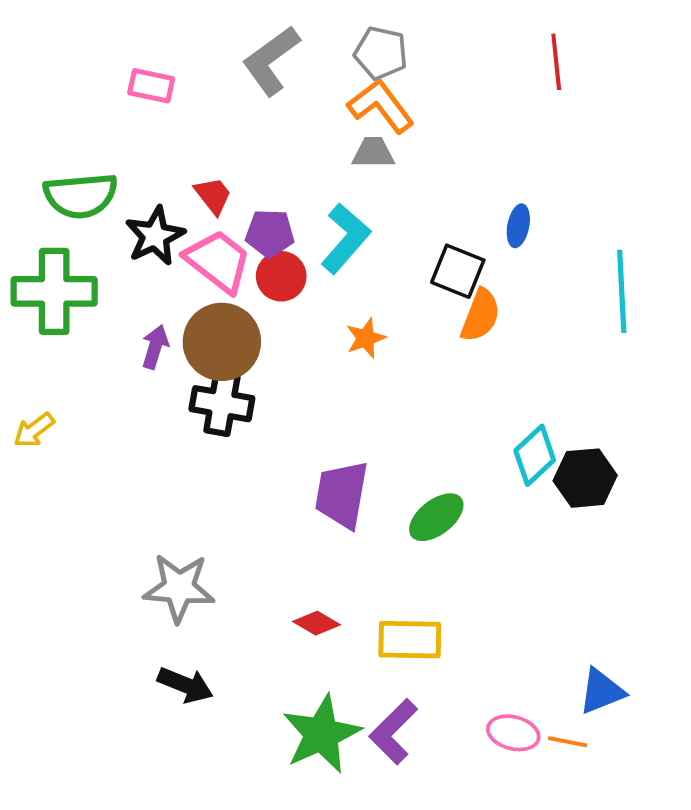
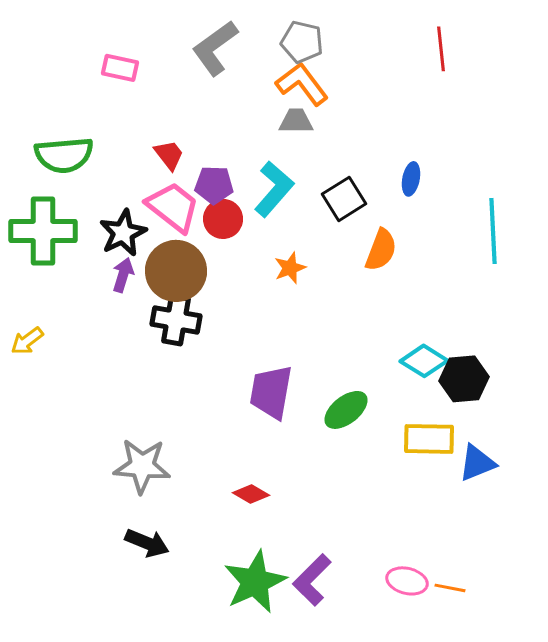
black star: (155, 236) -> (123, 233), moved
black square: (458, 271) -> (344, 199), moved, turned 36
cyan diamond: (535, 455) -> (424, 361), turned 75
yellow rectangle: (410, 640) -> (429, 439), moved
blue triangle: (602, 691) -> (477, 463), moved

